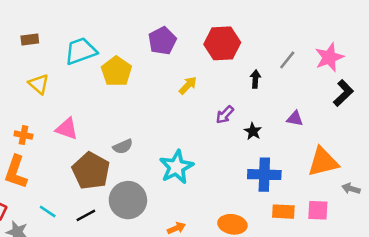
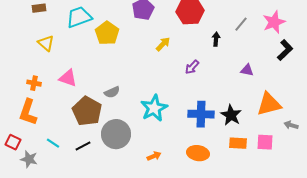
black star: (253, 131) -> (231, 115), moved, size x1.5
blue cross: (264, 175) -> (201, 114), moved

